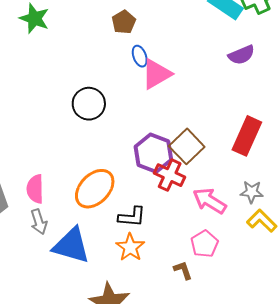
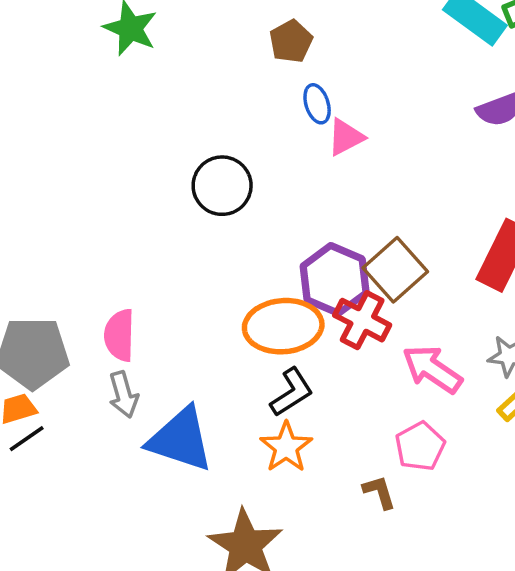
pink triangle: (156, 74) -> (346, 137), size x0.7
orange ellipse: (95, 189) -> (283, 326), moved, turned 39
black L-shape: (132, 217) -> (292, 392), turned -40

